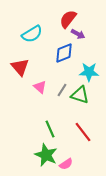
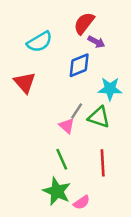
pink triangle: (40, 87) -> (67, 126), moved
red line: (83, 132) -> (103, 163), turned 35

